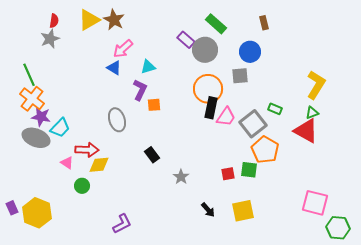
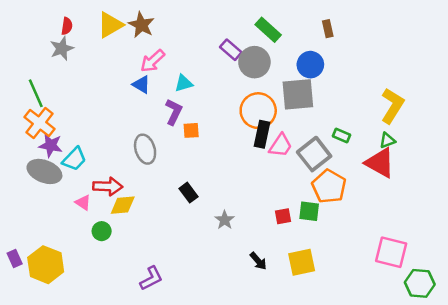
gray square: (240, 76) -> (298, 94), size x1.6

